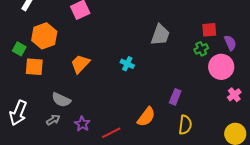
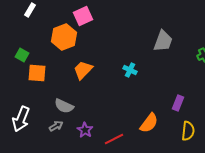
orange hexagon: (44, 36) -> (64, 37), moved

